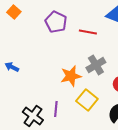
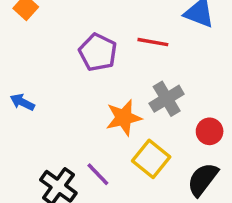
purple pentagon: (56, 22) -> (98, 52), moved
purple line: (56, 109) -> (98, 174), turned -49

